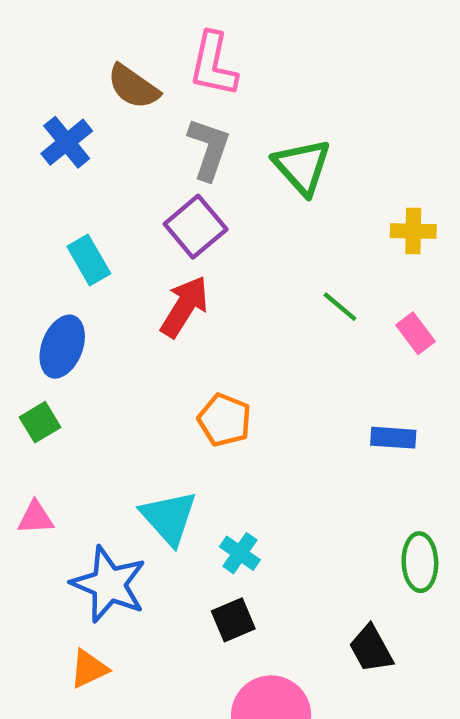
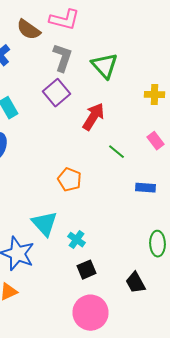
pink L-shape: (213, 64) -> (64, 20), turned -88
red arrow: (184, 307) -> (94, 117), moved
green line: (340, 307) -> (116, 152), moved
black square: (233, 620) -> (86, 270), moved

